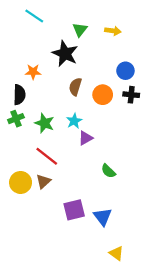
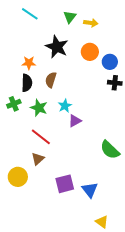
green triangle: (80, 30) -> (70, 17), moved
yellow arrow: (113, 31) -> (91, 23), moved
brown semicircle: (75, 87) -> (51, 80), moved
black semicircle: (19, 95) -> (27, 83), moved
orange circle: (103, 95) -> (90, 52), moved
green semicircle: (108, 171) -> (110, 150), moved, size x1.5
yellow circle: (21, 182) -> (18, 177), moved

